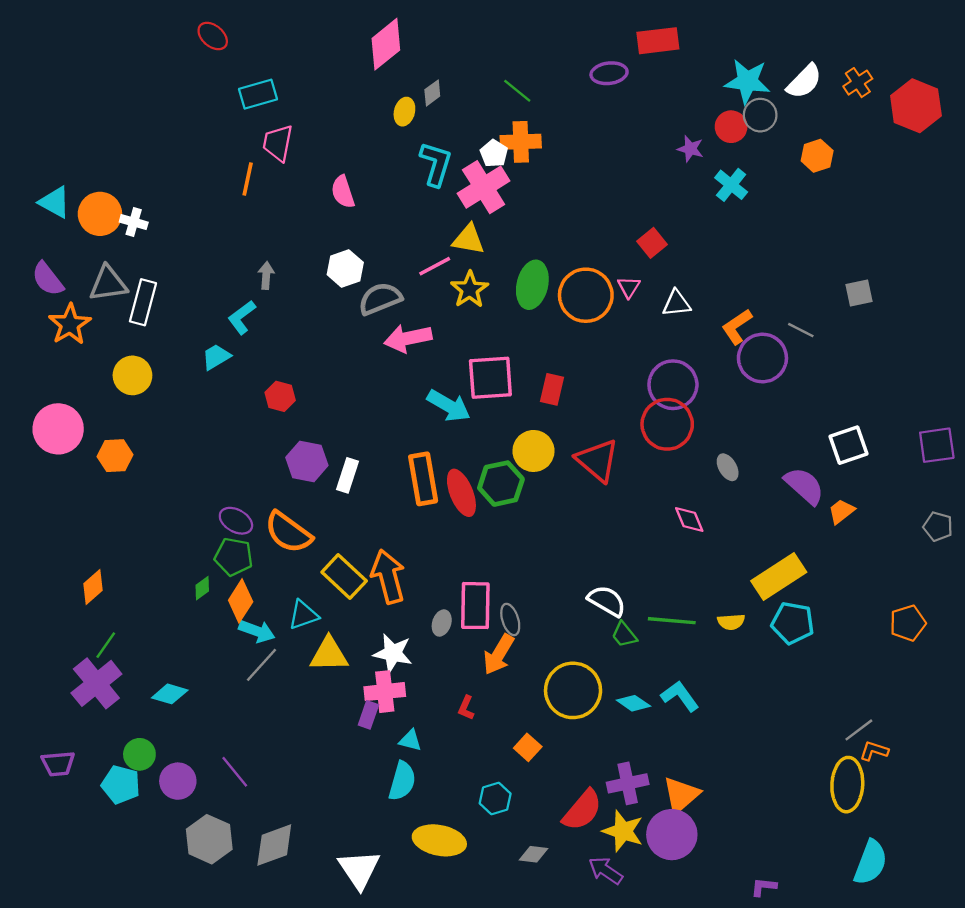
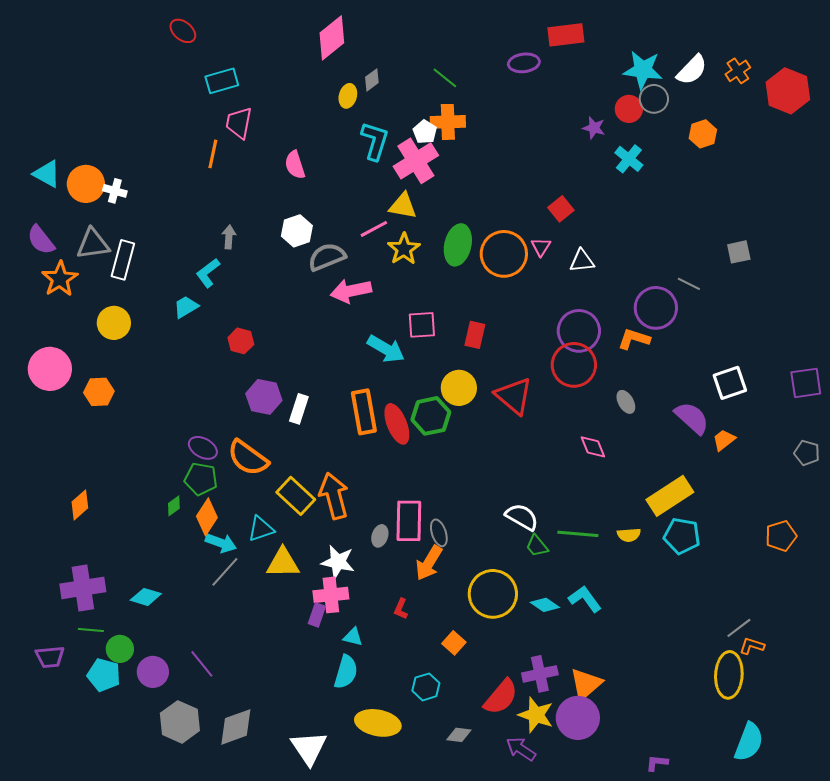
orange L-shape: (737, 327) -> (634, 339), moved, turned 52
pink square: (490, 378) -> (422, 325), size x0.7
green line: (106, 645) -> (91, 630), moved, turned 60
purple cross: (96, 683) -> (83, 588), turned 30

